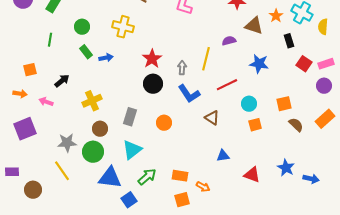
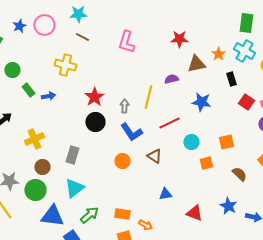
brown triangle: (254, 26) -> (196, 64), turned -30
green circle: (82, 27) -> (12, 70), moved
orange circle: (164, 123) -> (122, 161), moved
orange square: (255, 125) -> (206, 163), moved
brown semicircle: (296, 125) -> (239, 174), moved

